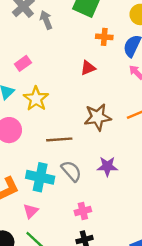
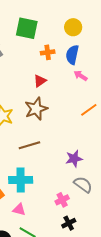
brown star: (98, 117) -> (36, 109), moved
gray semicircle: (71, 171) -> (83, 185), moved
pink triangle: (31, 211) -> (19, 210), turned -48

